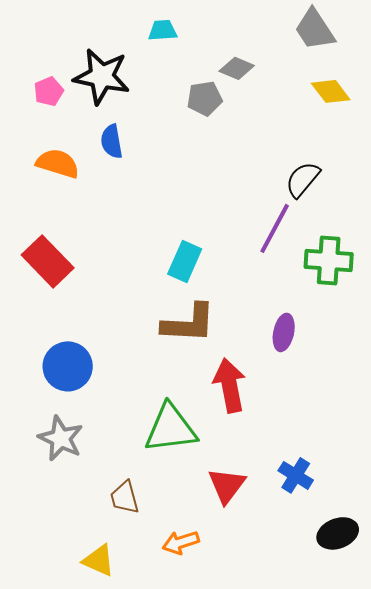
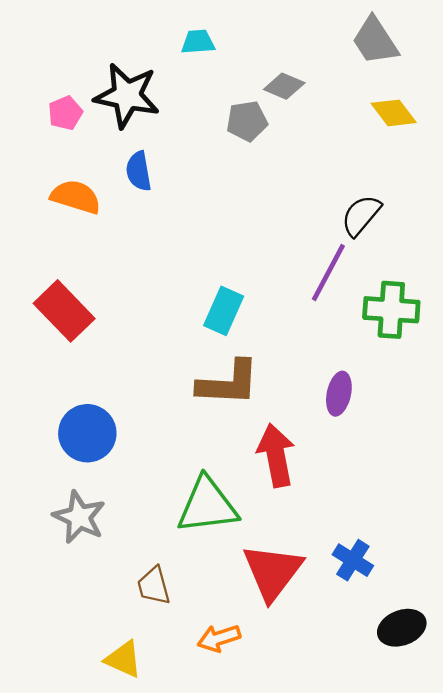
red triangle: (227, 485) -> (273, 572), size x1.4

